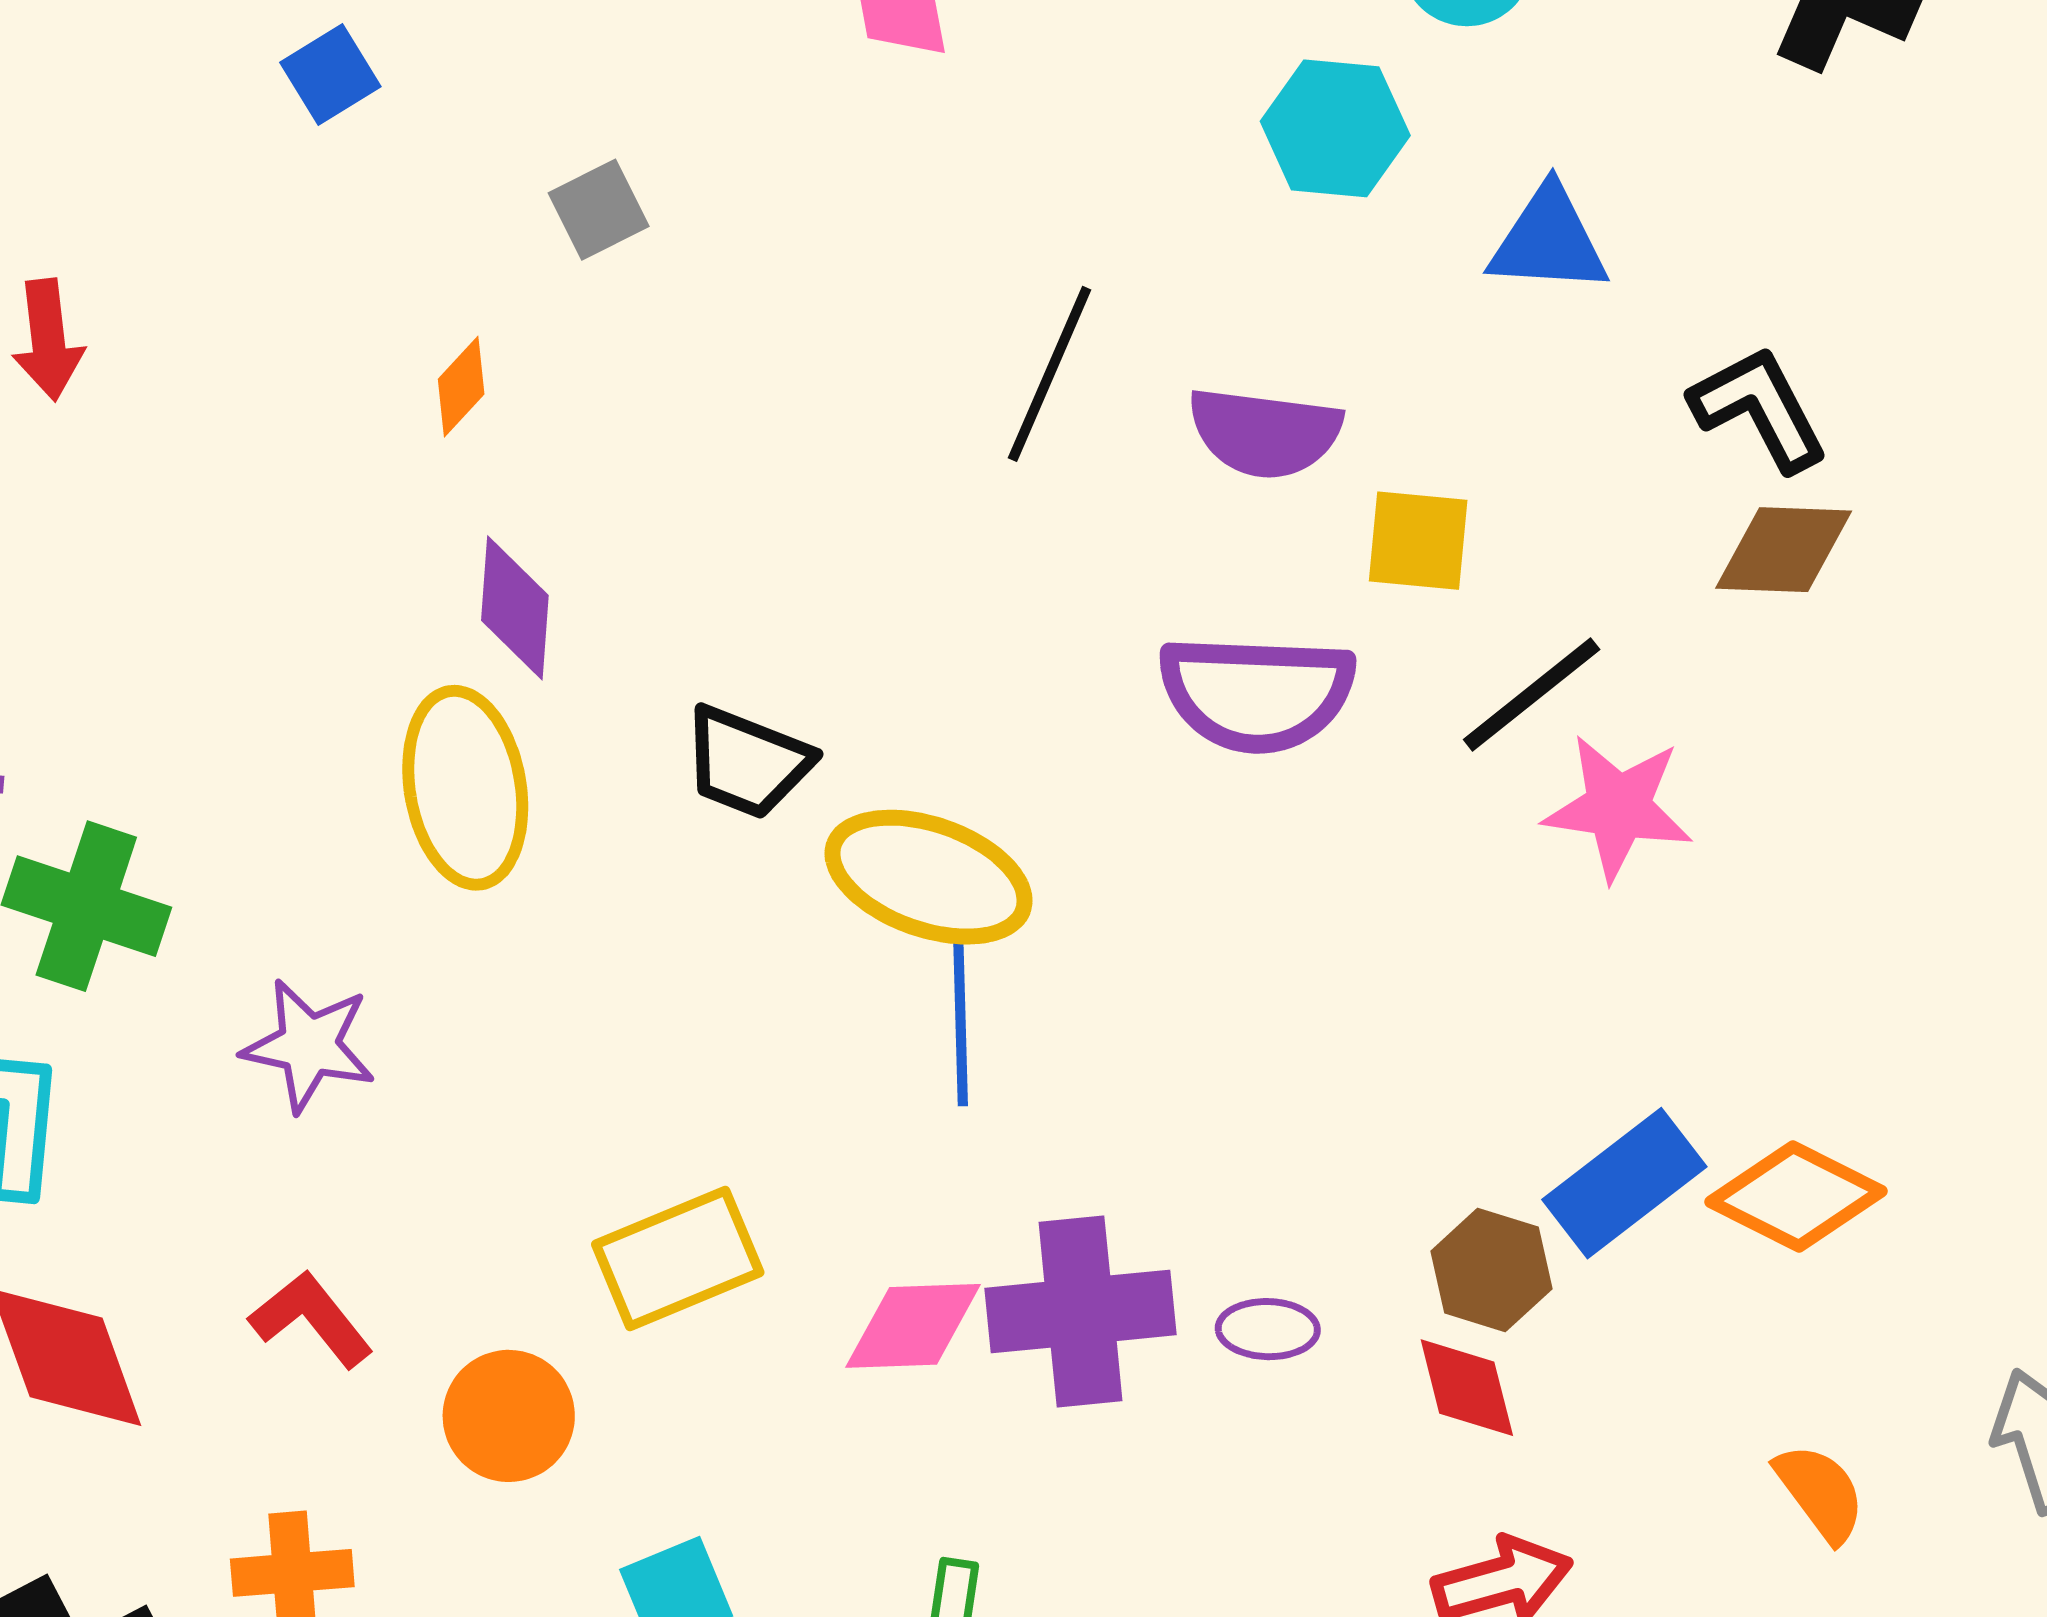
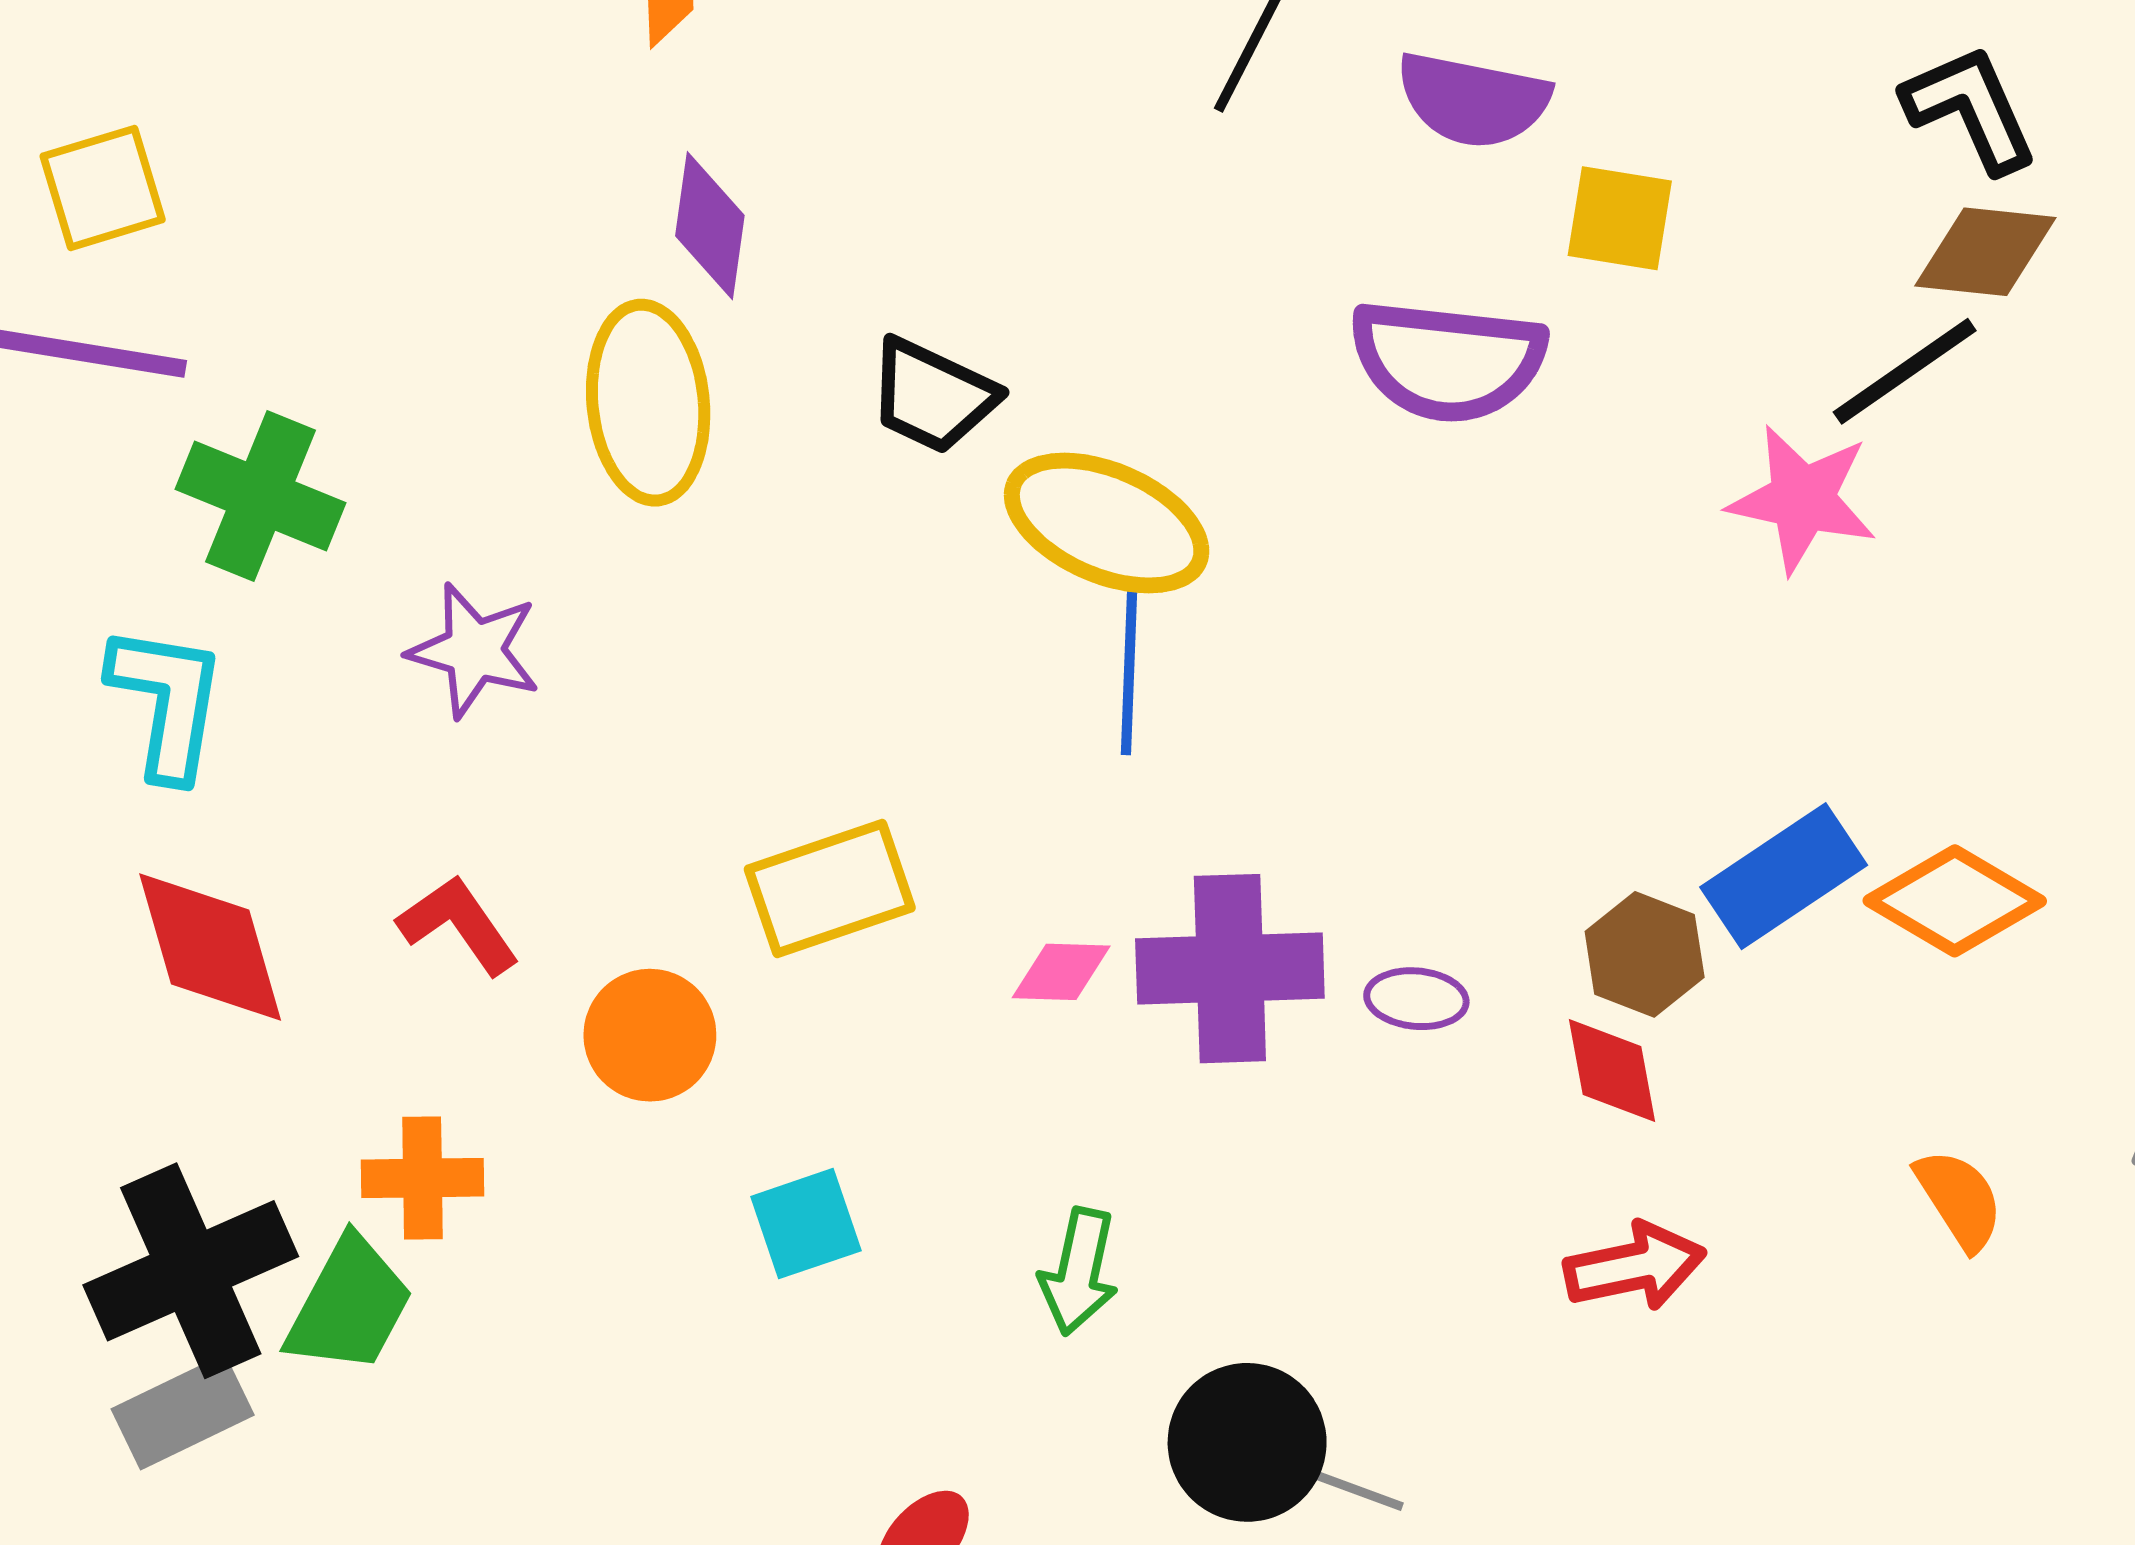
black line: (1532, 695) -> (1905, 371), moved
pink diamond: (913, 1326) -> (1061, 972), size x0.7

